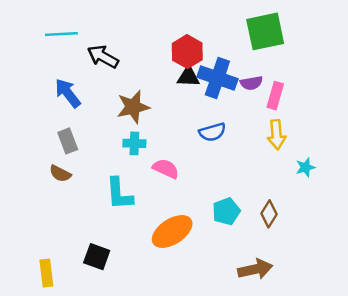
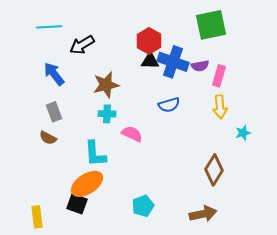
black arrow: (103, 57) -> (82, 45), turned -60
cyan pentagon: (226, 211) -> (143, 206), moved
brown diamond: (269, 214) -> (214, 170), size x1.4
orange ellipse: (172, 231) -> (87, 184), moved

